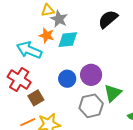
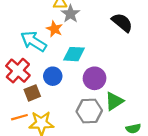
black semicircle: (108, 19) -> (122, 23), turned 70
cyan diamond: (68, 40) -> (74, 54), moved
blue circle: (67, 79) -> (53, 76), moved

